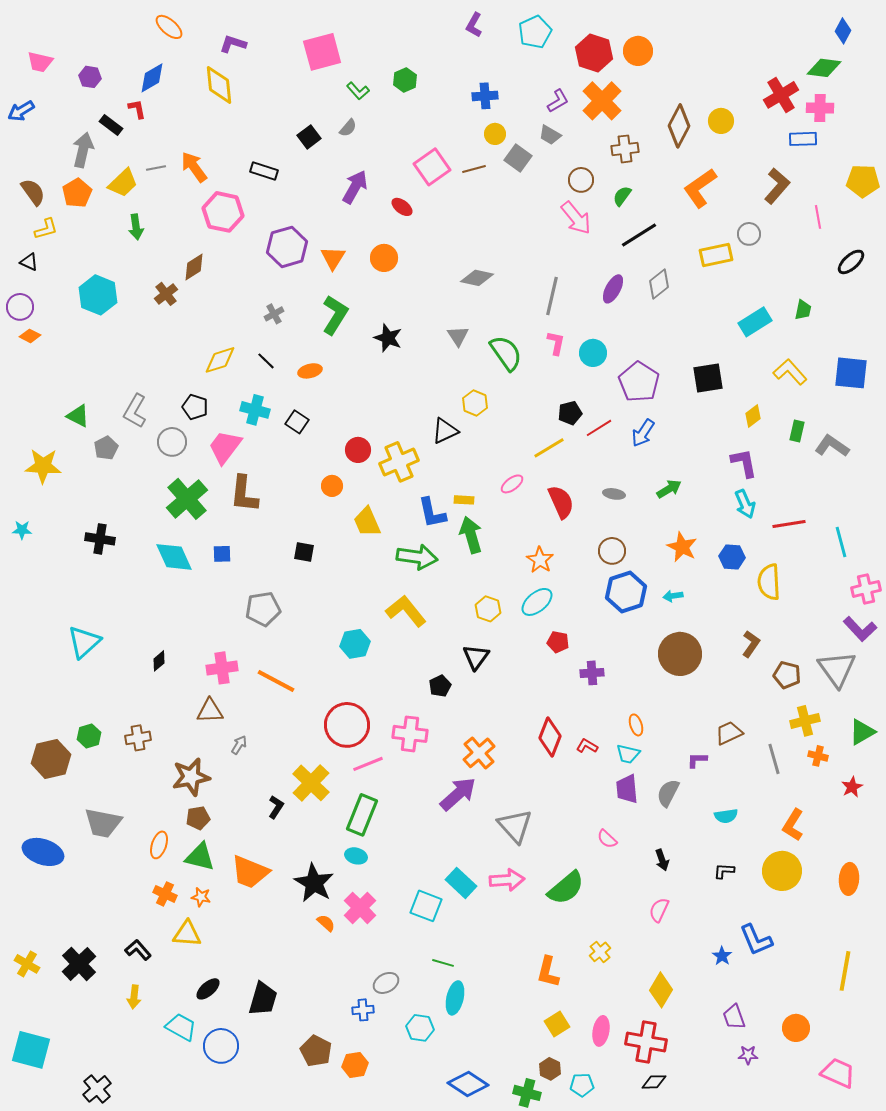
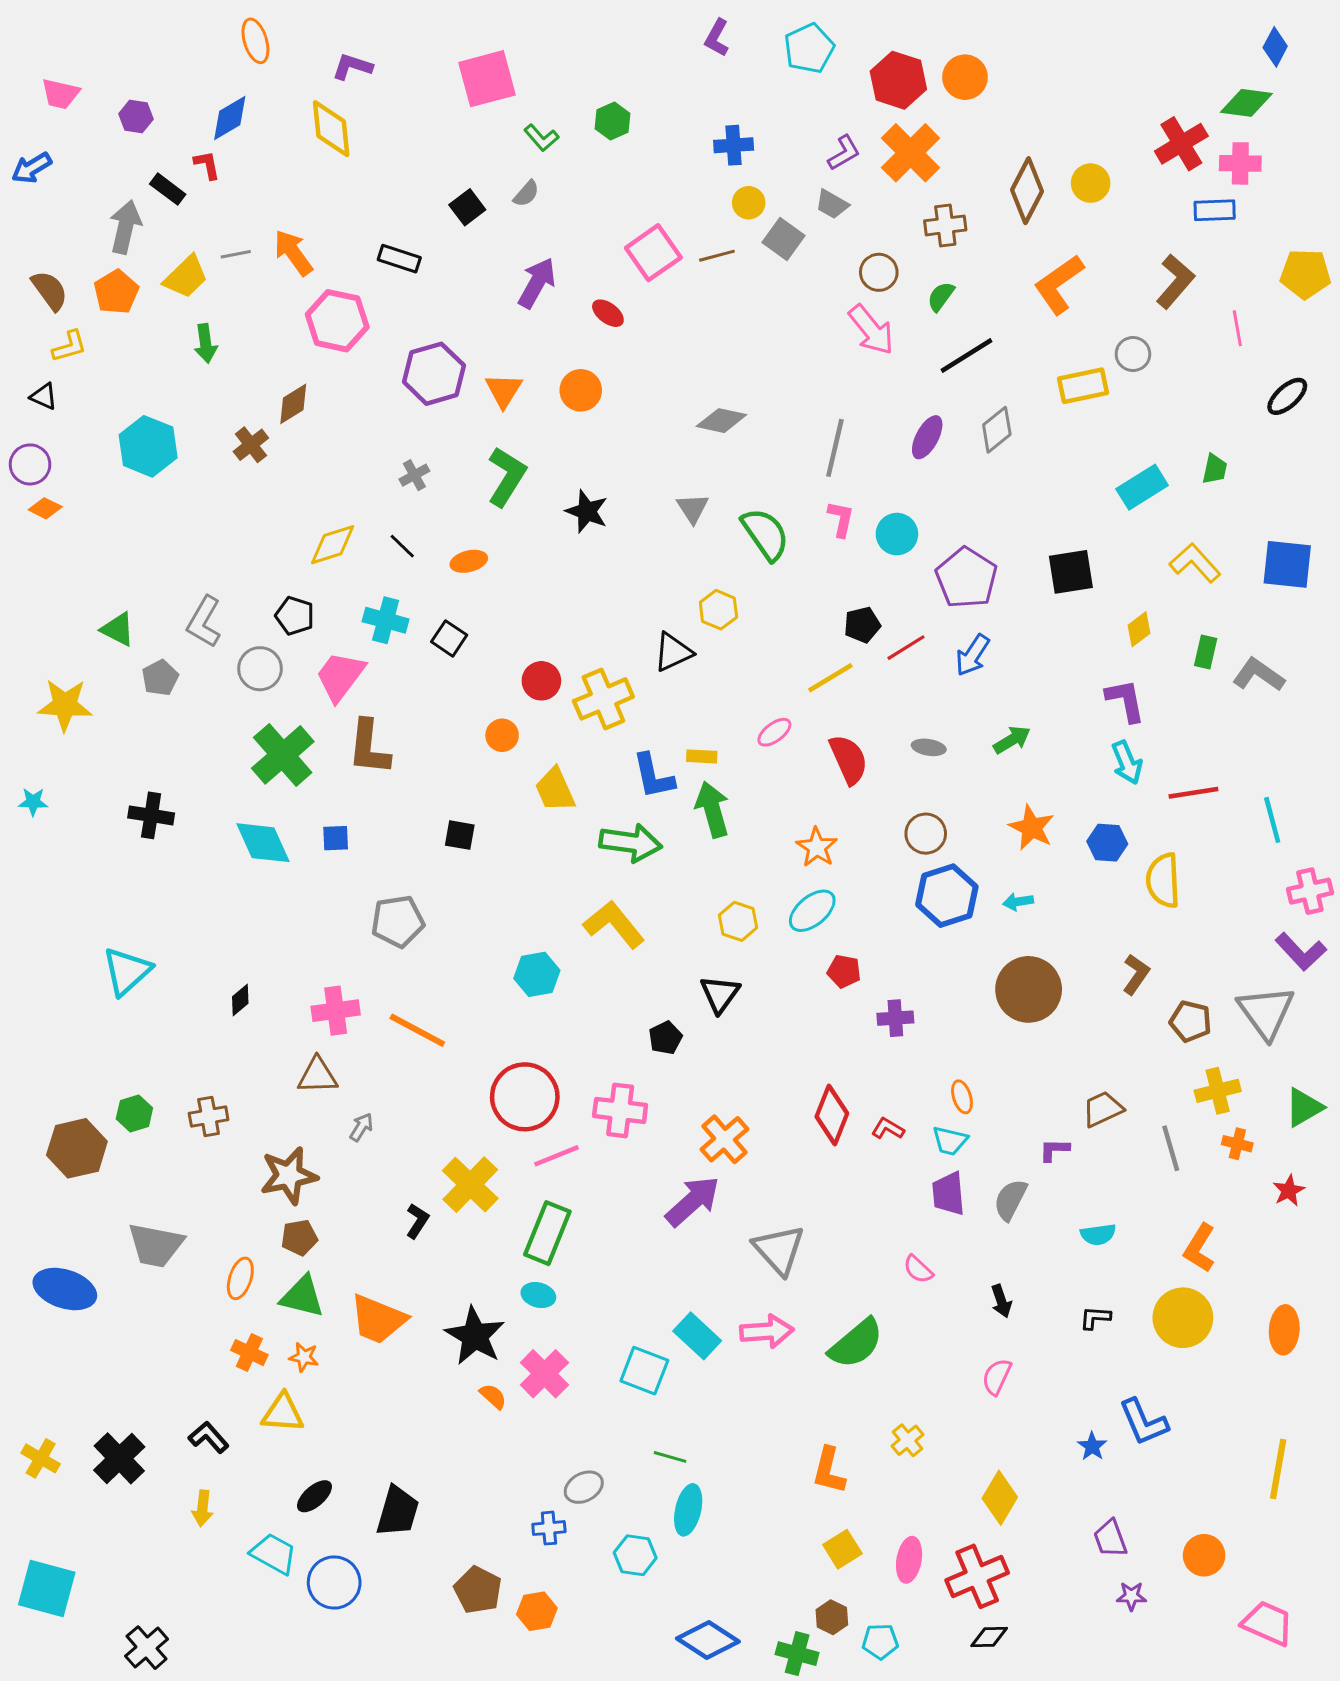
orange ellipse: (169, 27) -> (255, 41), turned 32
red cross: (646, 1042) -> (977, 1576), turned -33

